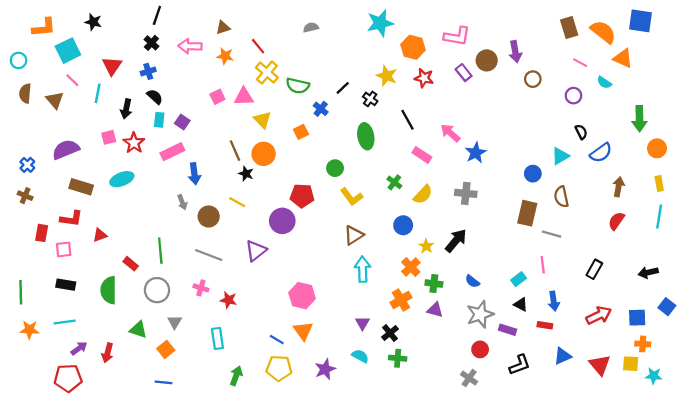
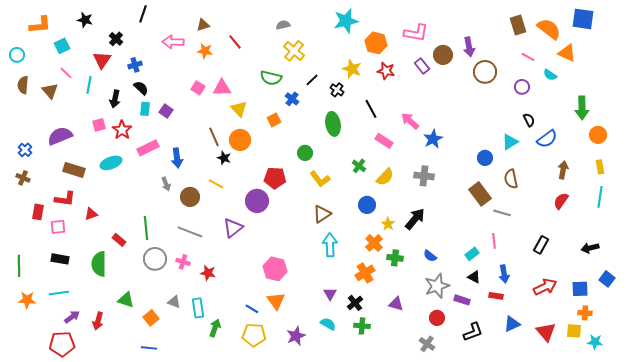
black cross: (151, 43) -> (116, 39), moved
cyan square: (68, 51) -> (62, 46), size x0.7
yellow cross: (267, 73) -> (294, 51), moved
brown circle: (533, 79) -> (485, 72), size x1.5
pink square: (217, 97) -> (198, 88), turned -32
pink rectangle: (172, 152) -> (148, 148), moved
brown rectangle: (527, 213) -> (480, 194), turned -50
gray circle: (157, 290) -> (155, 259), moved
purple triangle: (435, 310) -> (396, 304), moved
gray triangle: (175, 322) -> (174, 302), moved, turned -40
green arrow: (236, 376) -> (215, 328), moved

